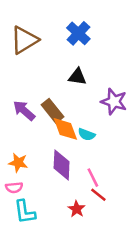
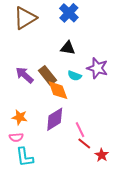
cyan semicircle: (87, 135) -> (75, 76), moved
purple diamond: (62, 165) -> (55, 119), turned 55
red star: (77, 209) -> (102, 155), moved

